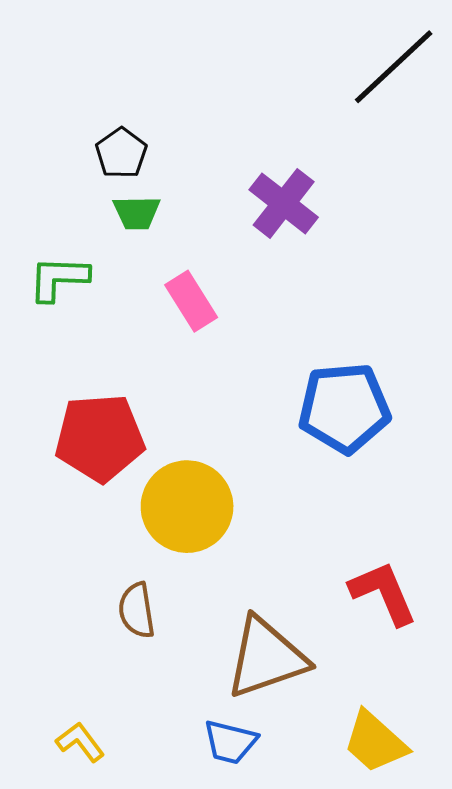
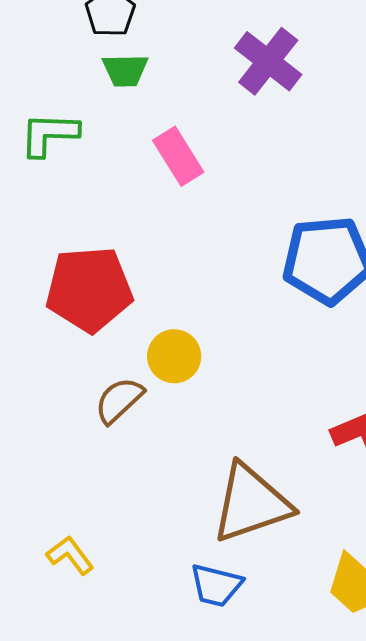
yellow circle: (187, 507) -> (174, 356), size x0.6
brown semicircle: (137, 610) -> (119, 400), moved, turned 56
yellow L-shape: (80, 742) -> (70, 555), moved

